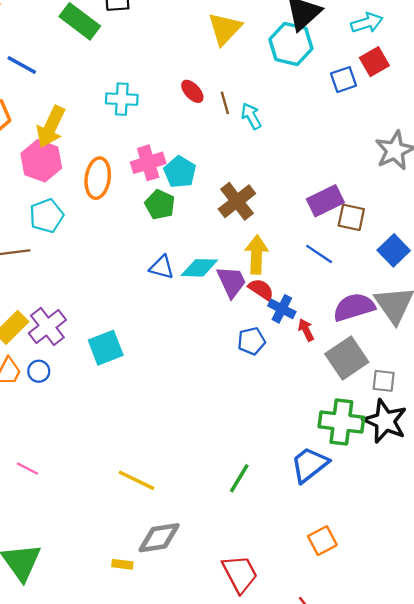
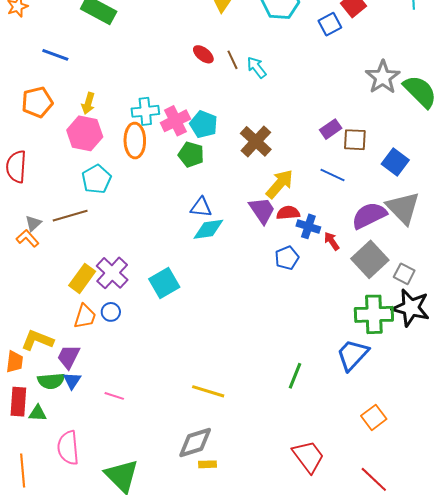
cyan cross: (122, 99) -> (145, 111), moved
yellow arrow: (51, 127) -> (88, 103), size x0.6
purple rectangle: (325, 201) -> (331, 129), size x0.7
yellow arrow: (257, 255) -> (280, 184), turned 48
cyan diamond: (199, 268) -> (208, 229), moved
red semicircle: (261, 289) -> (288, 213), turned -30
gray square: (384, 381) -> (404, 274), turned 30
gray diamond: (159, 538) -> (195, 443), moved

